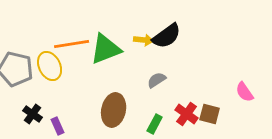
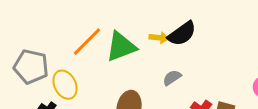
orange line: (72, 44) -> (87, 42), turned -36
yellow ellipse: (50, 66) -> (65, 85), moved

